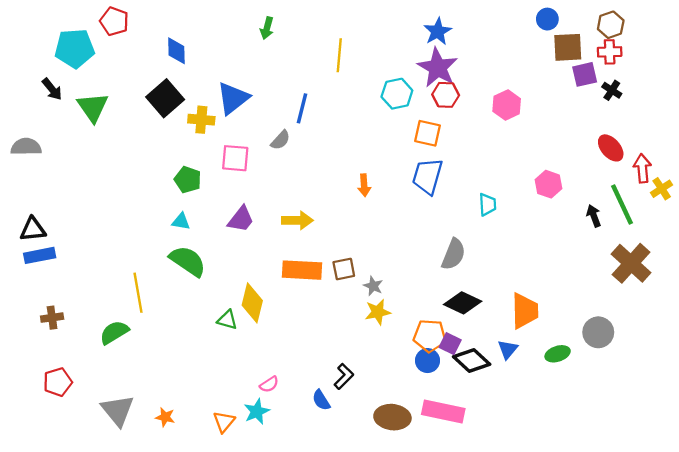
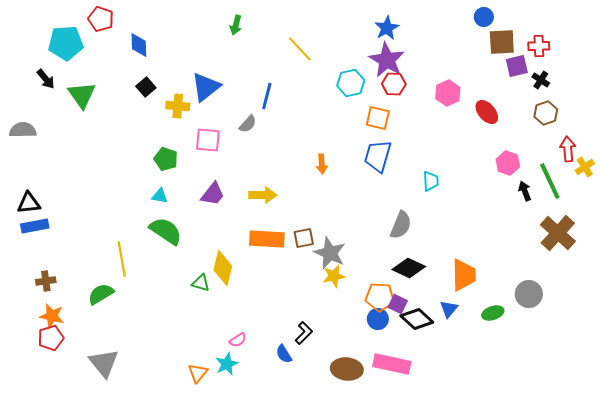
brown hexagon: (611, 25) -> (546, 113), moved
blue diamond: (176, 51) -> (139, 45), moved
yellow line: (339, 55) -> (300, 49), turned -48
black square: (165, 98) -> (146, 87), size x0.6
red ellipse: (611, 148) -> (487, 112), moved
pink hexagon: (548, 184) -> (508, 163), moved
gray star: (373, 286) -> (330, 253), size x1.8
orange star: (165, 417) -> (52, 316), moved, size x1.4

